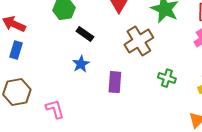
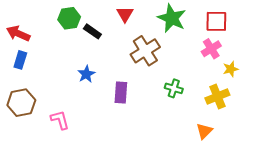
black rectangle: (85, 34) -> (92, 31), moved

